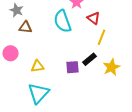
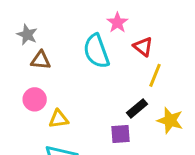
pink circle: (10, 53) -> (35, 99), moved
purple square: (72, 67) -> (120, 134), moved
yellow star: (112, 67) -> (170, 120), turned -30

